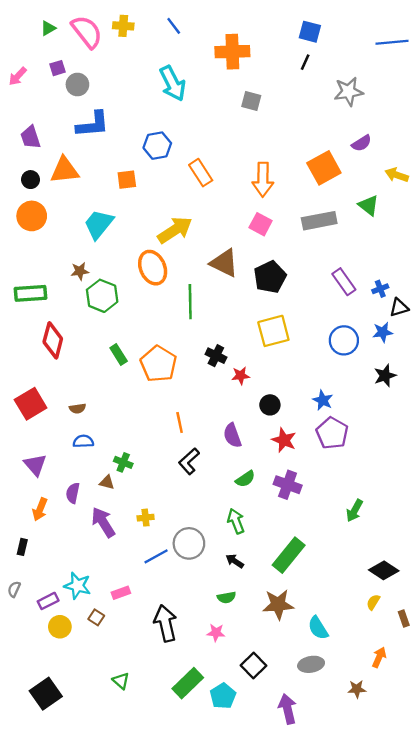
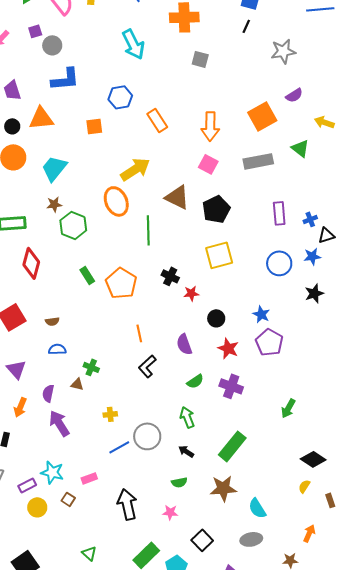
cyan trapezoid: (99, 224) -> (54, 168), moved
purple rectangle: (344, 282) -> (279, 213), turned 30
purple arrow: (103, 522) -> (59, 423), moved

